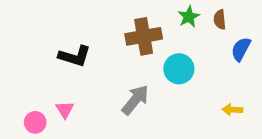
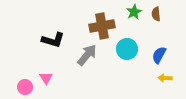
blue semicircle: (241, 49) -> (159, 55), moved
gray arrow: (135, 100) -> (87, 55), moved

